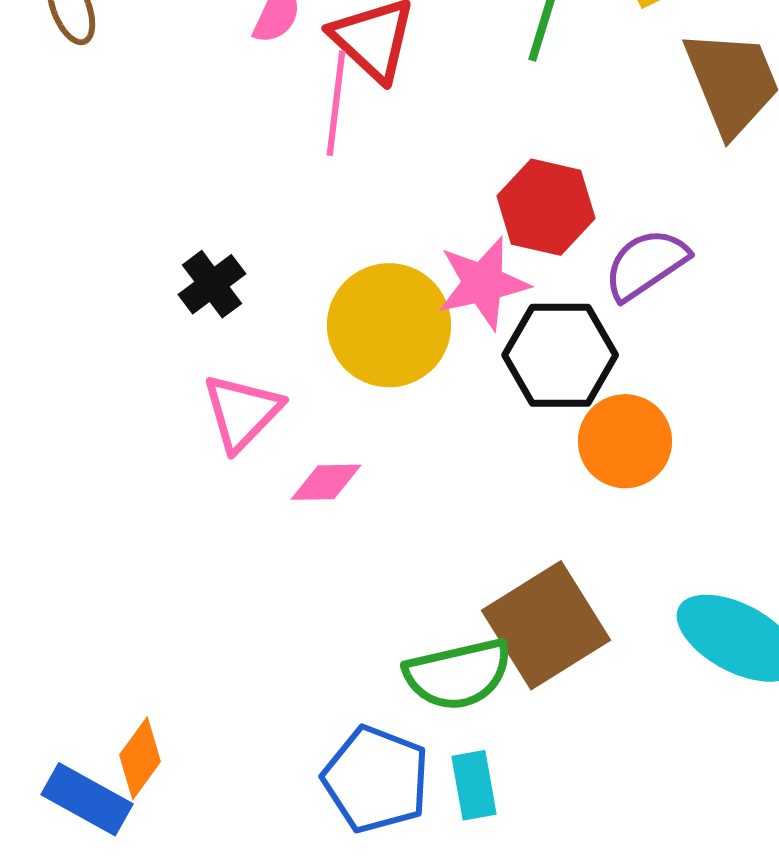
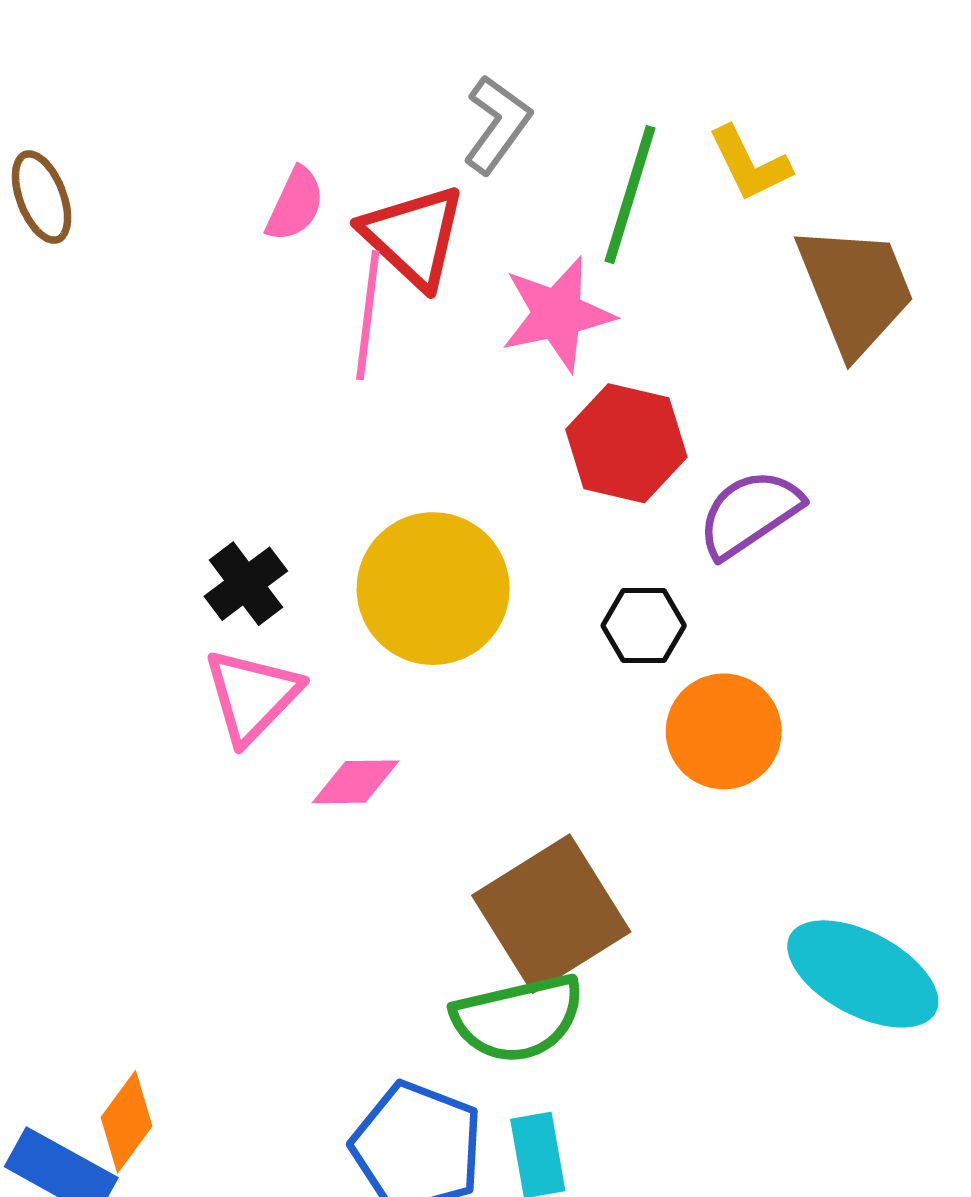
pink star: (483, 283) -> (557, 314), moved
black cross: (212, 284) -> (246, 584), moved
black hexagon: (560, 355) -> (644, 626), size x0.6
brown square: (546, 625) -> (551, 914), moved

